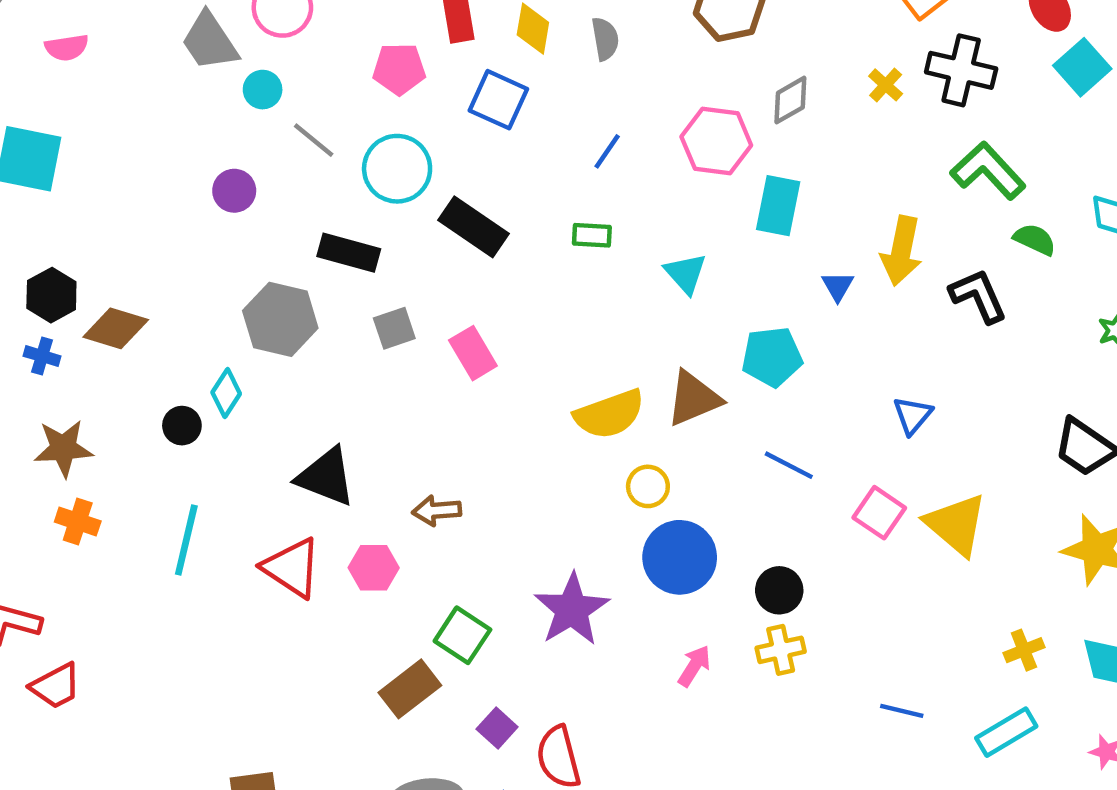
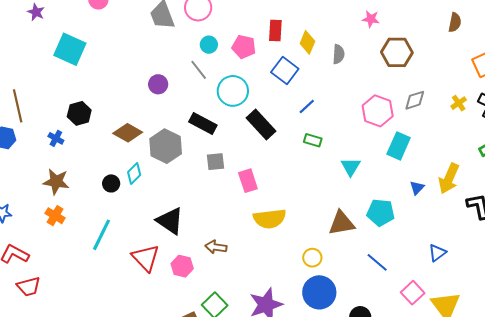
cyan circle: (263, 90) -> (209, 45), moved
blue line: (607, 151) -> (307, 107), moved
black hexagon: (51, 295) -> (79, 113), moved
brown diamond: (116, 328) -> (128, 133), moved
yellow semicircle: (609, 414) -> (270, 219), moved

